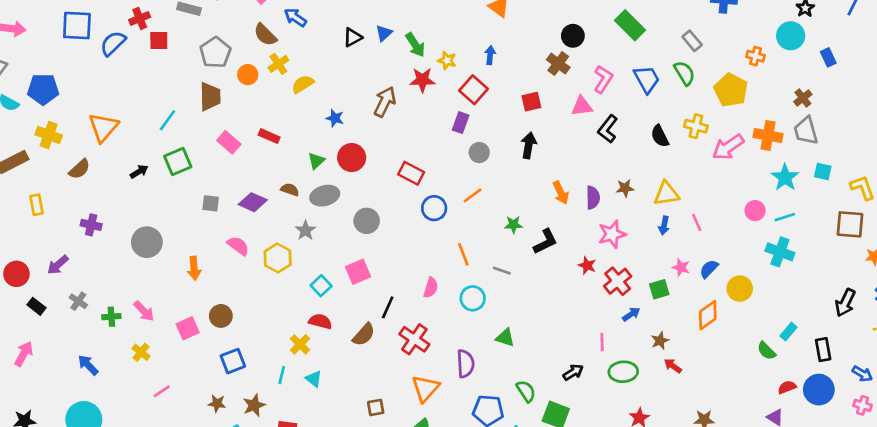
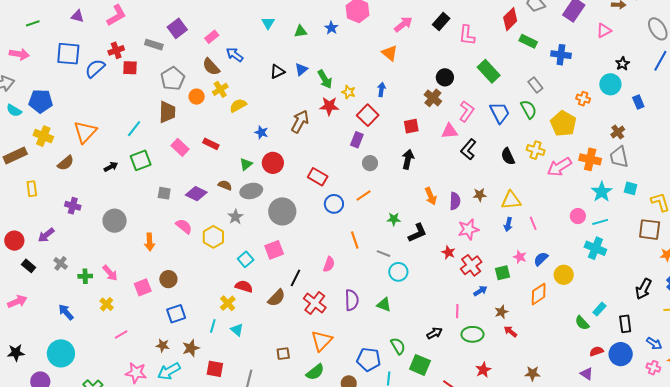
gray circle: (367, 221) -> (282, 211), size x1.4
cyan circle: (473, 298) -> (398, 272), moved
pink arrow: (24, 354) -> (17, 302), turned 36
purple semicircle: (465, 364) -> (352, 300), moved

